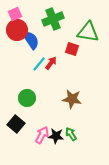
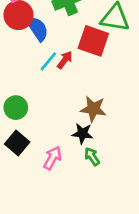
red square: (72, 49) -> (93, 41), size x1.6
green circle: (27, 98) -> (16, 108), moved
black star: (56, 136) -> (82, 133), moved

